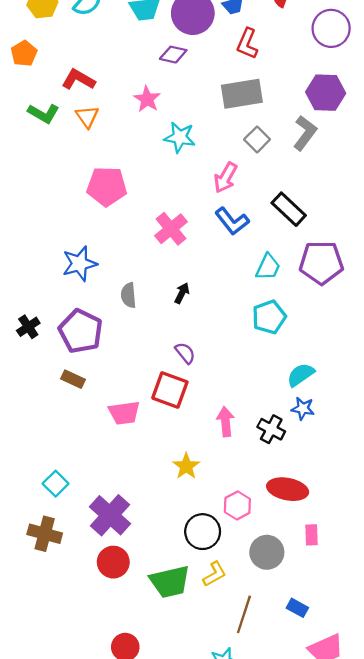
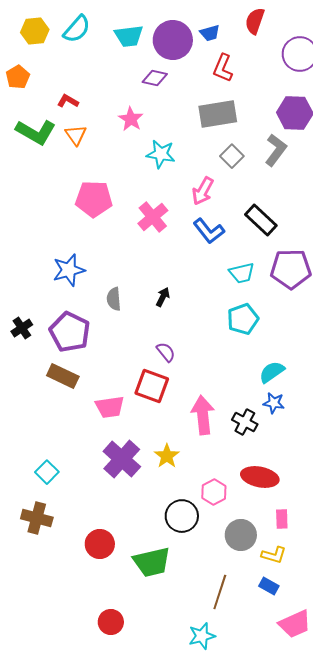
red L-shape: (78, 80) -> (68, 101), size x0.7
green L-shape: (44, 113) -> (36, 132), size x1.4
pink cross: (171, 229) -> (153, 217), moved
cyan trapezoid: (268, 267) -> (242, 273), turned 52
brown rectangle: (73, 379) -> (63, 376), size x1.4
pink arrow: (225, 422) -> (203, 415), size x1.4
purple cross: (110, 515) -> (122, 459), moved
yellow L-shape: (215, 574) -> (274, 555), moved, turned 45

